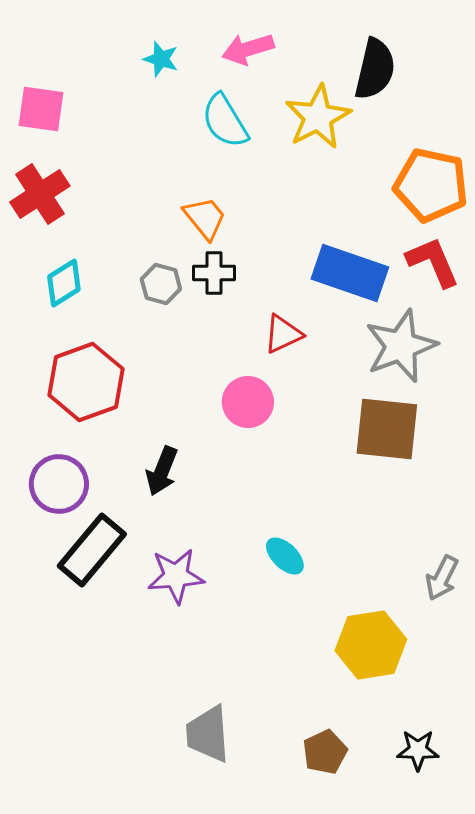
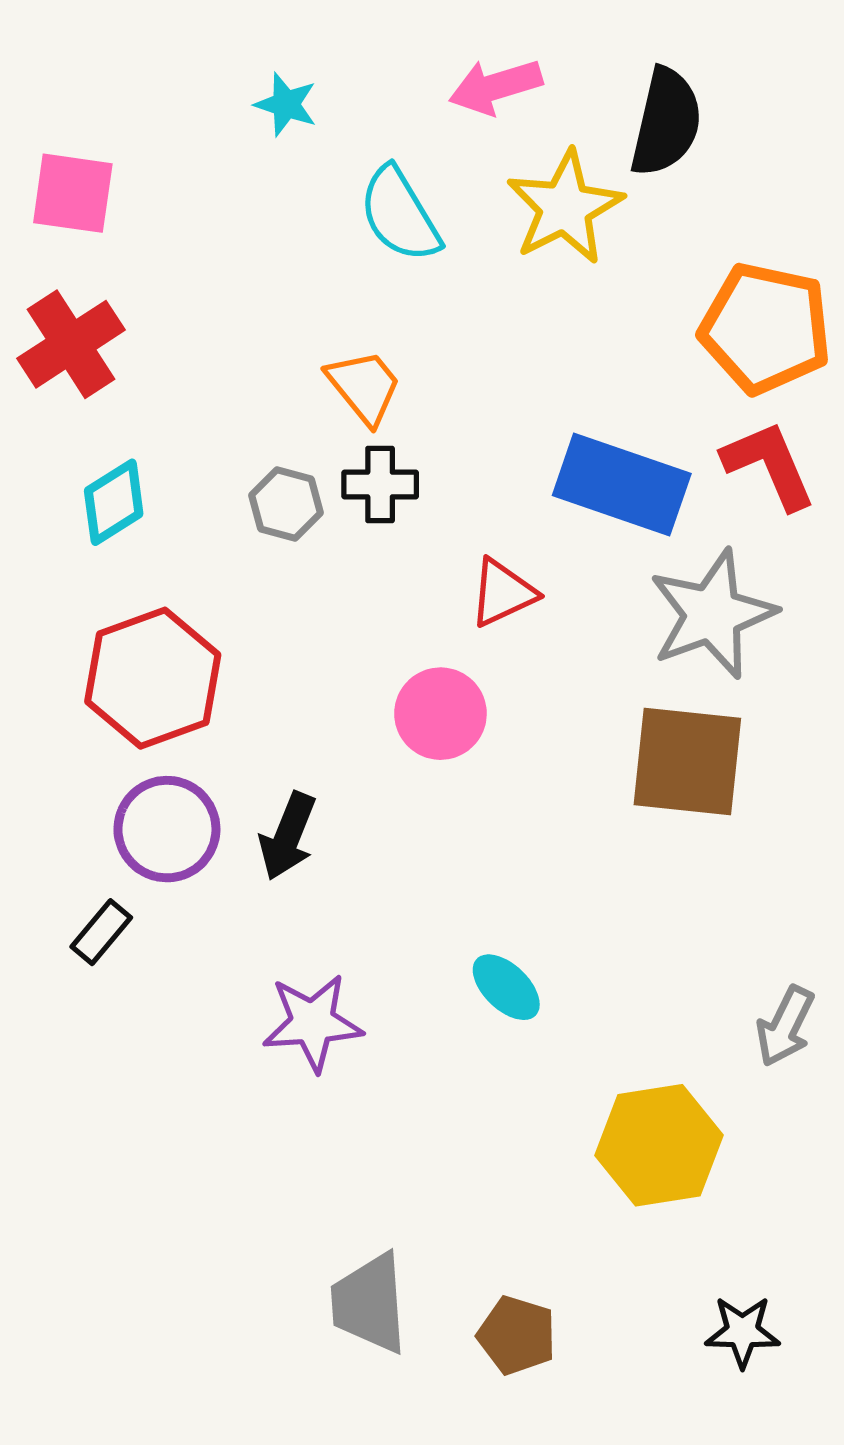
pink arrow: (248, 49) -> (496, 87), moved
purple circle: (59, 484) -> (167, 829), moved
black rectangle: (92, 550) -> (101, 932), moved, size x0.5
brown pentagon: (325, 752) -> (517, 1335), moved, turned -30

